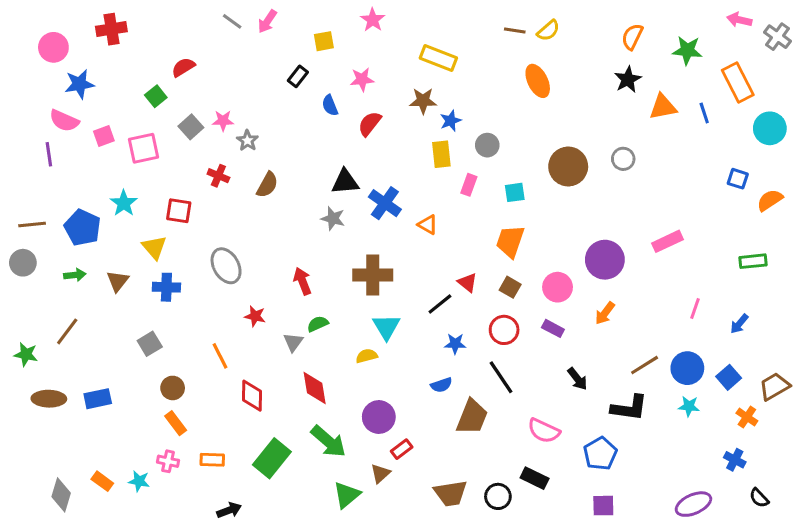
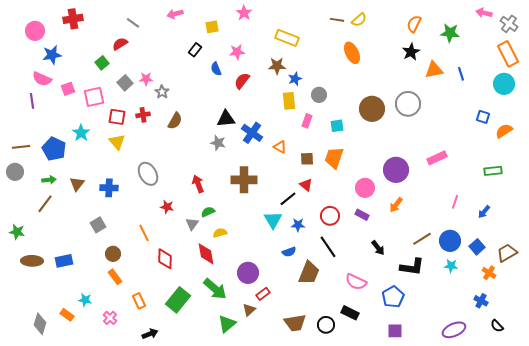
gray line: (232, 21) -> (133, 23), moved
pink arrow: (267, 21) -> (175, 14), turned 42
orange rectangle: (738, 82) -> (508, 54), moved
gray circle: (623, 159) -> (408, 104), size x1.6
red cross: (218, 176) -> (143, 115), turned -32
red square: (179, 211) -> (117, 117), moved
yellow triangle: (154, 247) -> (117, 142), moved
brown square: (510, 287) -> (307, 159), moved, turned -32
cyan triangle: (386, 327) -> (273, 220), moved
brown line: (67, 331) -> (45, 204), moved
yellow semicircle: (367, 356) -> (220, 233), moved
orange rectangle: (212, 460) -> (139, 301), turned 63
pink cross: (168, 461) -> (110, 318), moved, turned 32
cyan star: (139, 481) -> (85, 300), moved

